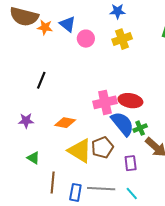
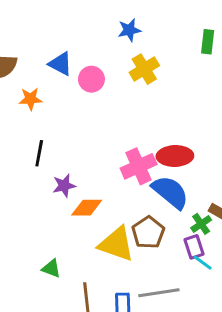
orange star: (45, 27) -> (30, 99), moved
purple star: (26, 121) -> (64, 186), moved
green cross: (140, 128) -> (201, 224), moved
cyan line: (132, 194) -> (203, 263), moved

